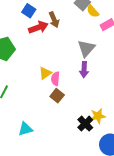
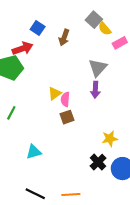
brown arrow: (54, 20) -> (64, 37), turned 42
red arrow: (38, 27) -> (23, 48), moved
brown square: (57, 96) -> (67, 117), turned 32
black cross: (85, 124) -> (98, 162), moved

